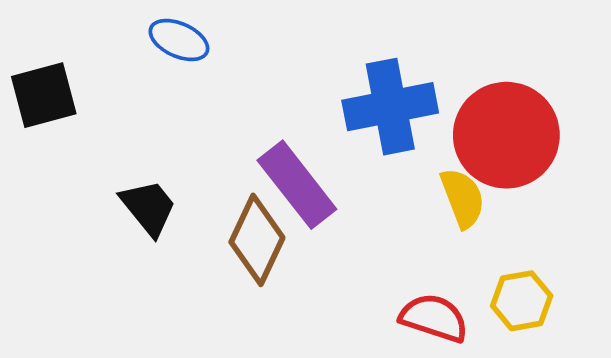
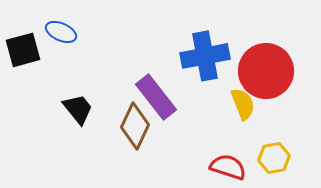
blue ellipse: (179, 40) -> (61, 32), moved

